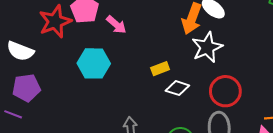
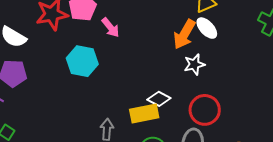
white star: (207, 47) -> (194, 64), size x0.7
yellow rectangle: (160, 69) -> (144, 114), moved, size x1.6

